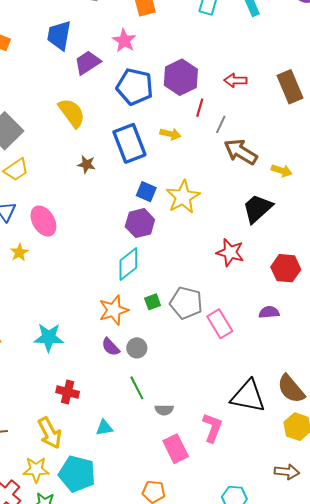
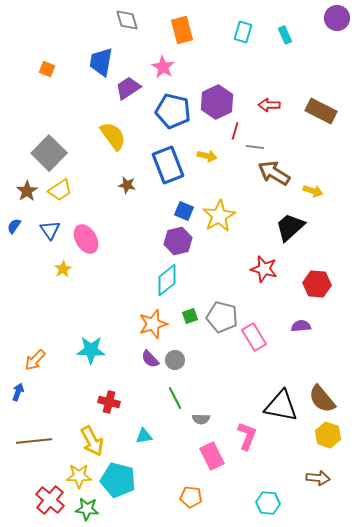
brown rectangle: (290, 87) -> (321, 111), turned -40
gray line: (221, 124) -> (255, 147), turned 72

